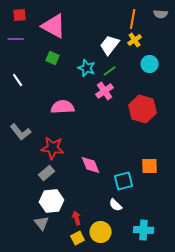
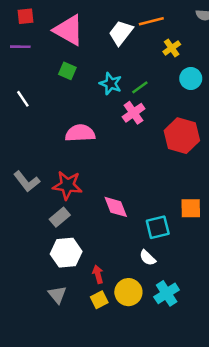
orange line: (133, 19) -> (151, 21), moved, turned 66
white trapezoid: (110, 45) -> (121, 33), moved
gray L-shape: (21, 132) -> (27, 181), moved
gray triangle: (42, 223) -> (57, 295), moved
cyan cross: (144, 230) -> (167, 293), moved, turned -36

